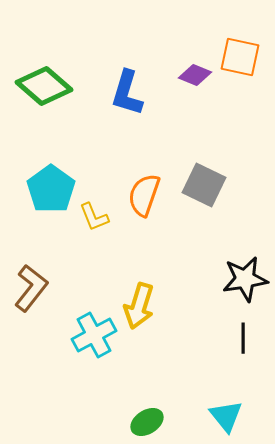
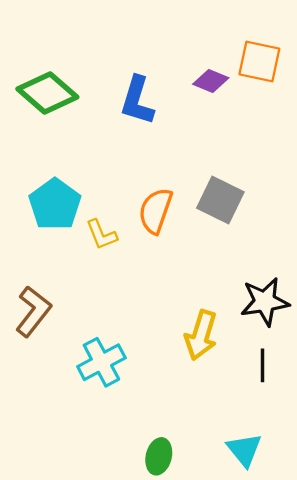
yellow arrow: (139, 306) -> (201, 335), moved
green ellipse: (147, 422) -> (159, 456), turned -44

